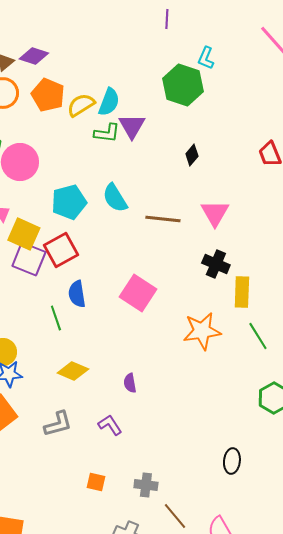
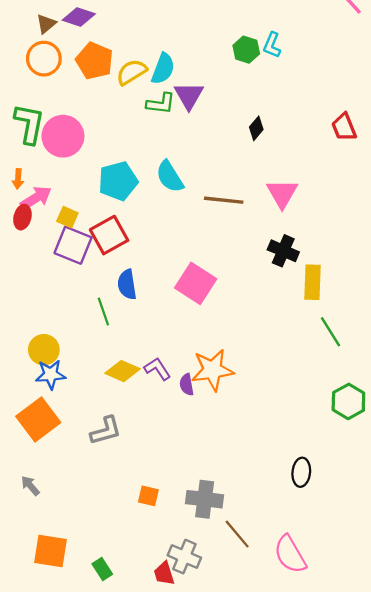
cyan L-shape: (206, 58) -> (272, 45), moved
green hexagon: (183, 85) -> (246, 50), size x0.6
yellow square: (24, 234) -> (67, 217), size x0.6
orange star: (202, 331) -> (212, 370), moved
purple L-shape: (110, 425) -> (157, 369), moved
gray cross: (146, 485) -> (205, 499), size x1.4

